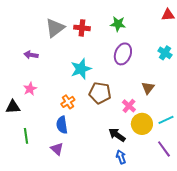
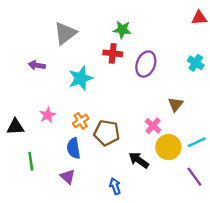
green star: (118, 24) -> (122, 30), moved
red cross: (82, 28) -> (113, 53), moved
cyan star: (81, 69) -> (81, 78), moved
pink star: (30, 89) -> (47, 115), moved
brown pentagon: (100, 93) -> (107, 133), moved
blue arrow: (121, 157) -> (115, 186), moved

